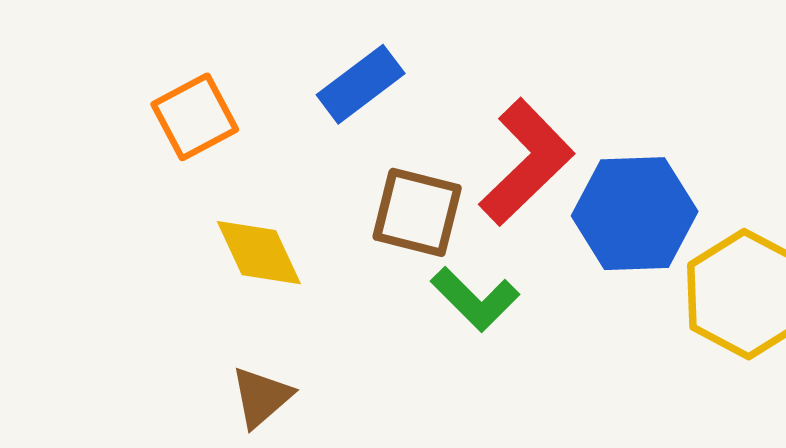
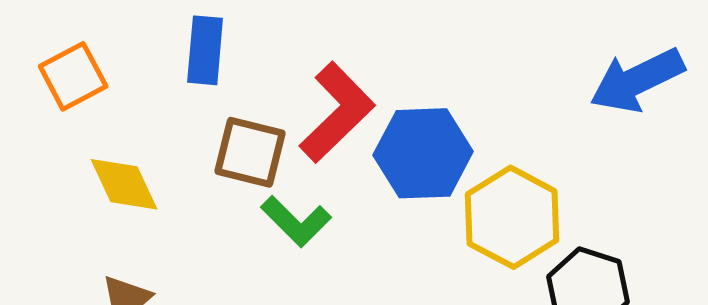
blue rectangle: (361, 84) -> (205, 50), turned -48

